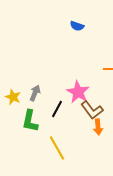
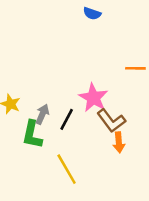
gray arrow: (35, 93) -> (42, 114), moved

